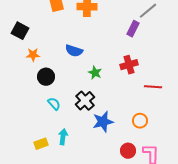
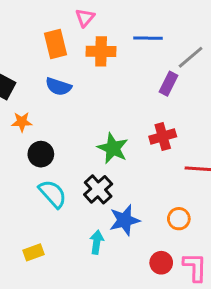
blue semicircle: (74, 51) -> (58, 87), moved
green star: (95, 73) -> (113, 148), size x1.5
cyan semicircle: (54, 104) -> (53, 194), size x1.5
cyan arrow: (63, 137) -> (97, 242), moved

